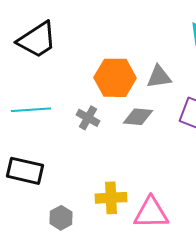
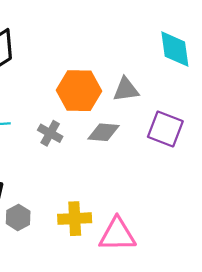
gray hexagon: (61, 218) -> (18, 217), moved

